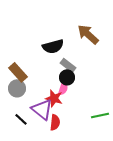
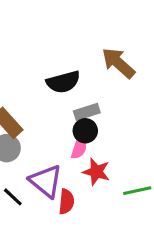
gray rectangle: (68, 65) -> (87, 112), turned -56
red star: (54, 98) -> (96, 172), moved

